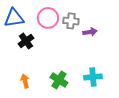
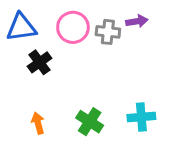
purple arrow: (90, 32) -> (137, 21), moved

